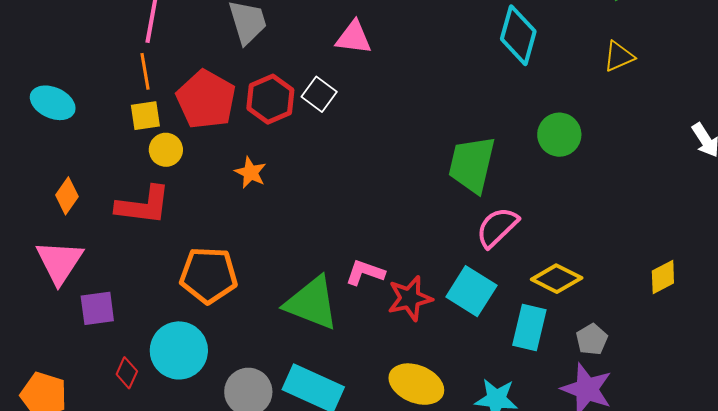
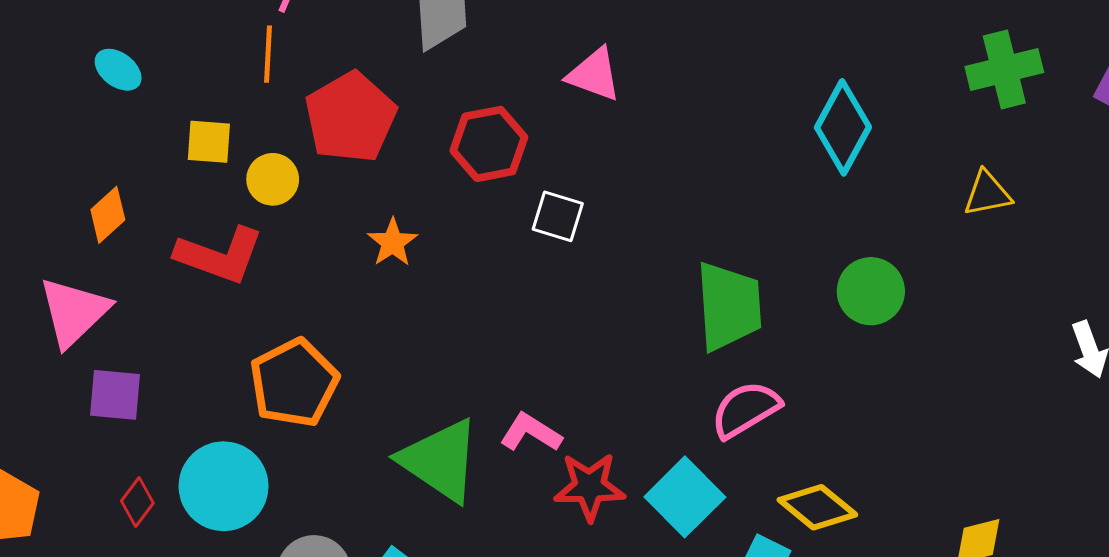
white square: (319, 94) -> (558, 216), moved, turned -32
red hexagon: (270, 99) -> (489, 144), moved
cyan ellipse: (53, 103) -> (118, 70), size x0.7
yellow square: (145, 116) -> (209, 142), moved
green trapezoid: (472, 164) -> (729, 306), turned 150
orange pentagon: (209, 275) -> (294, 383), turned 30

